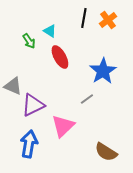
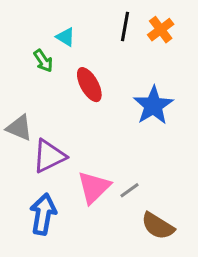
cyan triangle: (50, 31) -> (65, 37), moved
gray line: (87, 99) -> (129, 190), moved

